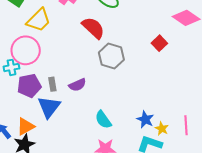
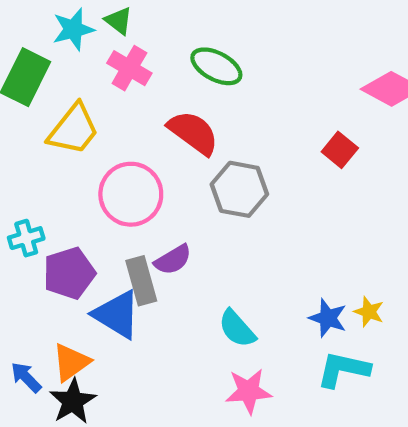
pink circle: (26, 50) -> (131, 194), moved
gray rectangle: (52, 84) -> (141, 281), moved, size x1.5
blue triangle: (49, 107) -> (117, 314), turned -30
yellow star: (162, 129) -> (369, 312), moved

